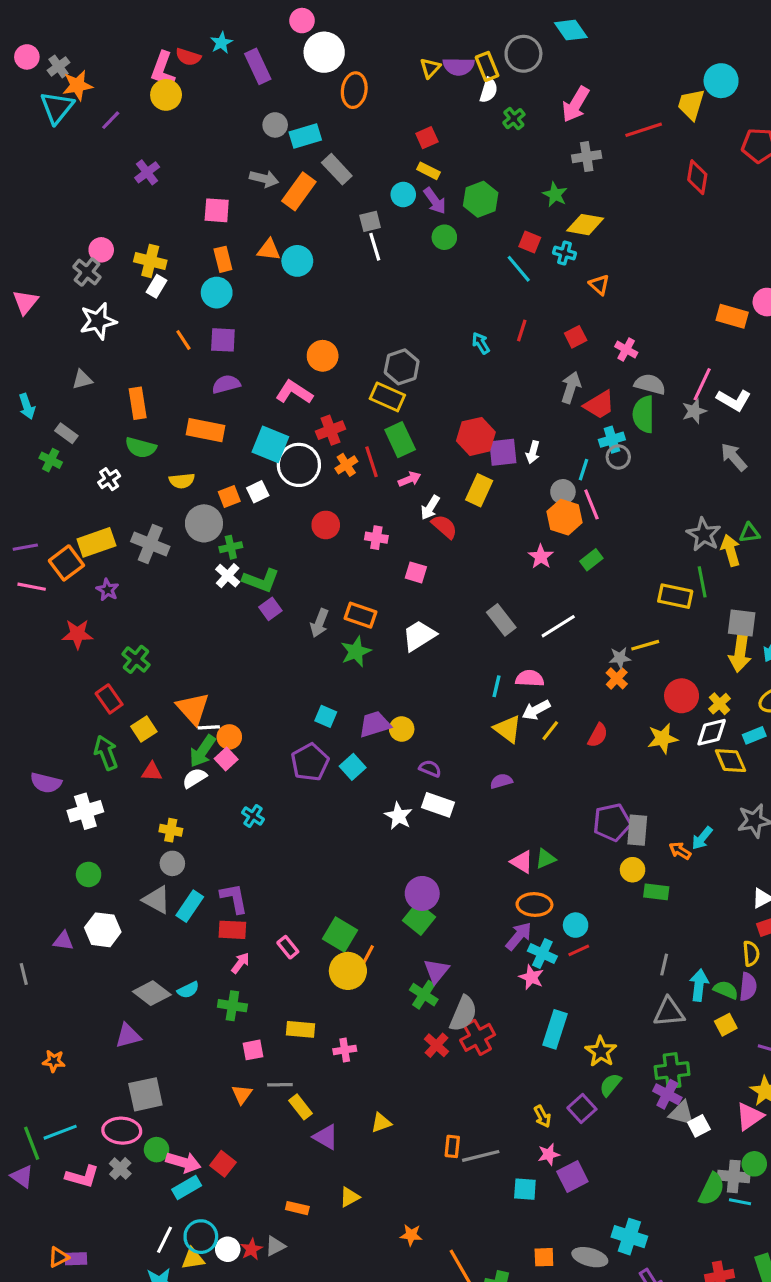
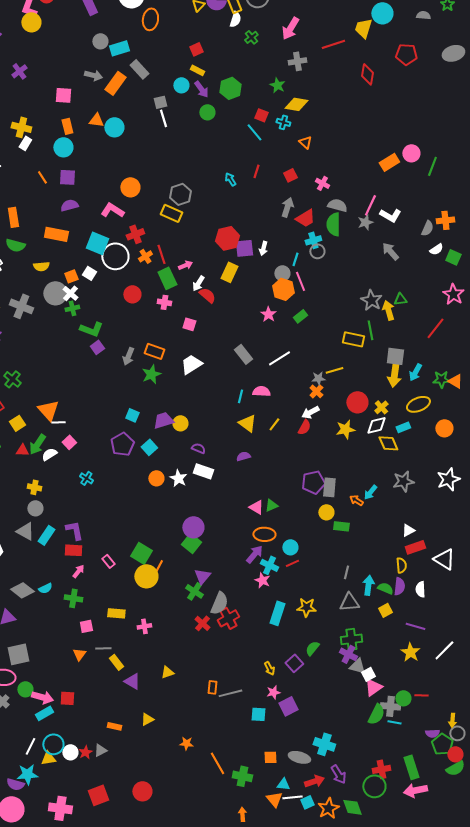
orange rectangle: (732, 316) -> (389, 162), turned -48
green rectangle: (400, 440) -> (167, 278), moved
white square: (258, 492) -> (89, 273), turned -32
white cross: (228, 576) -> (70, 293), moved
white arrow: (536, 710) -> (310, 412), moved
orange circle: (229, 737) -> (156, 478), moved
green arrow: (202, 751) -> (37, 444), moved
yellow star: (601, 1052) -> (306, 607), moved, turned -30
pink triangle: (750, 1116) -> (373, 687), moved
red square: (223, 1164) -> (67, 698), turned -35

